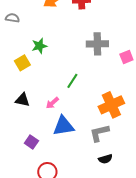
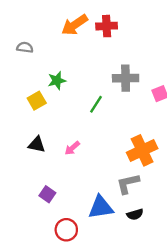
green line: (72, 81) -> (96, 104), moved
blue triangle: (63, 126) -> (101, 207), moved

